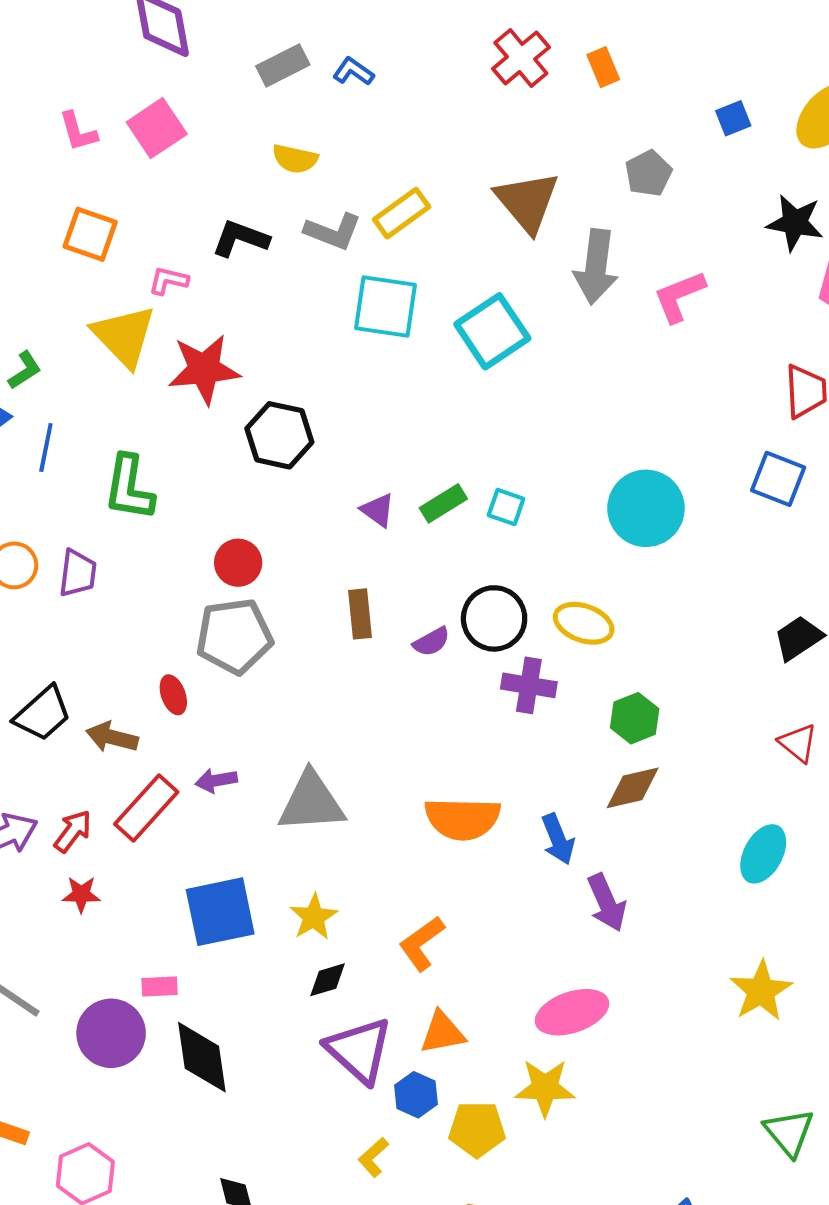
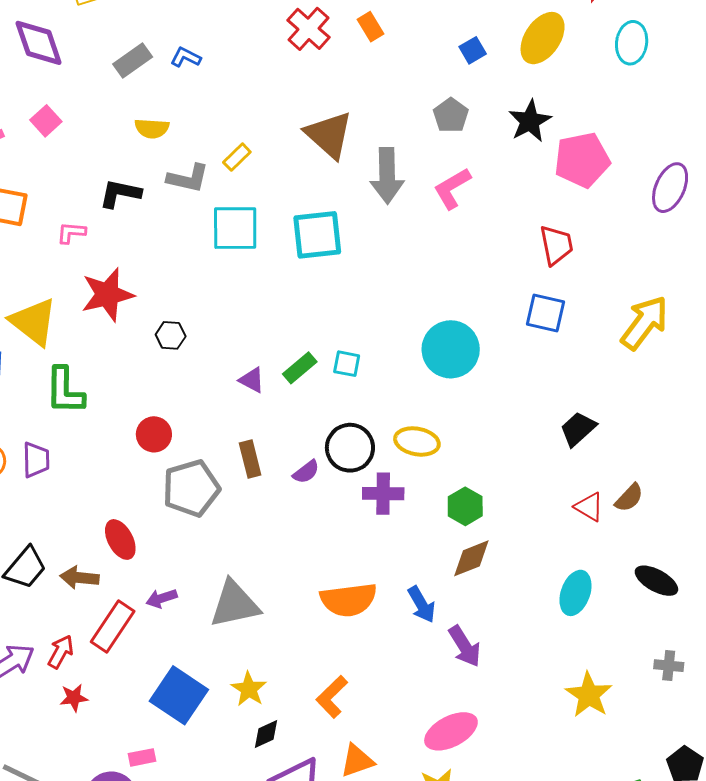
pink square: (157, 128) -> (46, 121), size x0.7
gray pentagon: (648, 173) -> (451, 115), moved
yellow rectangle: (402, 213) -> (237, 157), size x0.7
black star: (795, 223) -> (530, 121), turned -30
cyan square: (492, 331) -> (317, 235), turned 36
yellow triangle: (124, 336) -> (34, 322), moved
black hexagon: (279, 435) -> (171, 335), size x0.6
gray pentagon: (234, 636) -> (191, 488), moved
red ellipse: (173, 695) -> (120, 540), size x1.4
blue square: (220, 912) -> (179, 695), turned -36

